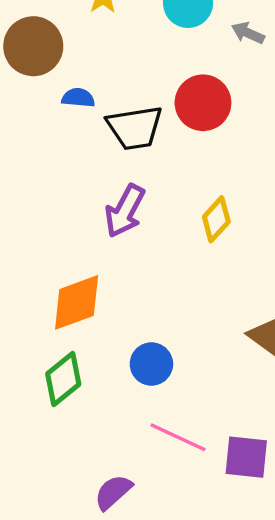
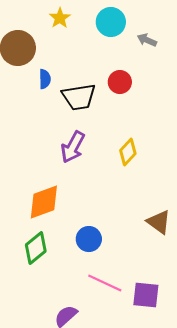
blue semicircle: (78, 98) -> (45, 79), turned 84
red circle: (203, 103) -> (120, 82), size x0.7

